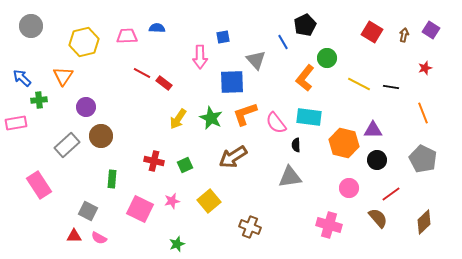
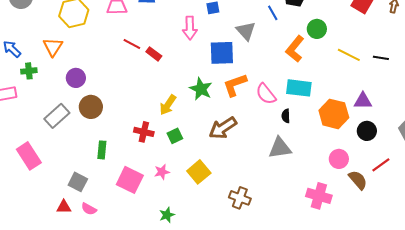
yellow arrow: (178, 119) -> (168, 105), moved
brown semicircle: (378, 218) -> (358, 180), moved

